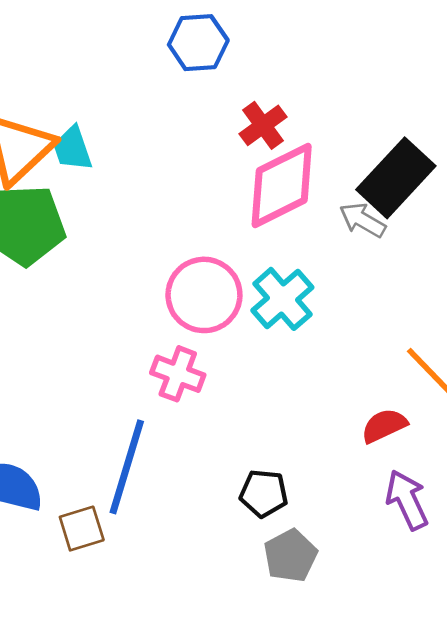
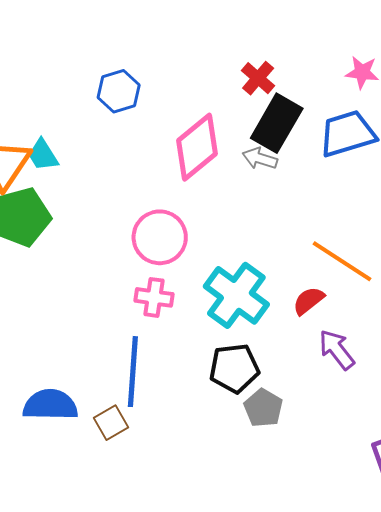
blue hexagon: (198, 43) -> (119, 91), moved
red cross: (263, 125) -> (258, 78), moved
cyan cross: (282, 299) -> (236, 295), moved, size x1.4
black pentagon: (264, 493) -> (234, 368), size x1.4

